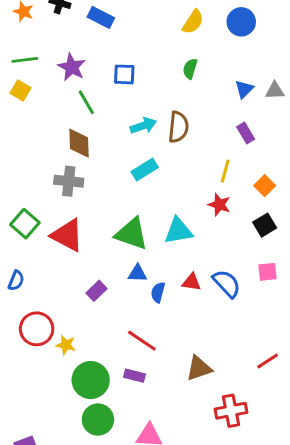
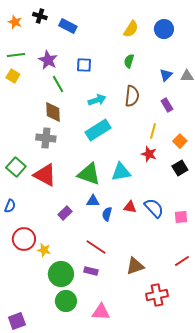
brown semicircle: (178, 127) -> (132, 96), moved
cyan rectangle: (145, 170) -> (98, 130), size x1.4
pink square: (268, 272) -> (181, 217), moved

